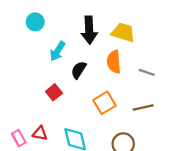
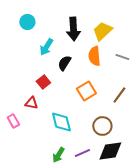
yellow trapezoid: (123, 32) -> (102, 31), turned -60
gray line: (147, 72) -> (122, 57), moved
brown line: (143, 108) -> (119, 95), turned -42
red triangle: (40, 133) -> (31, 103), moved

